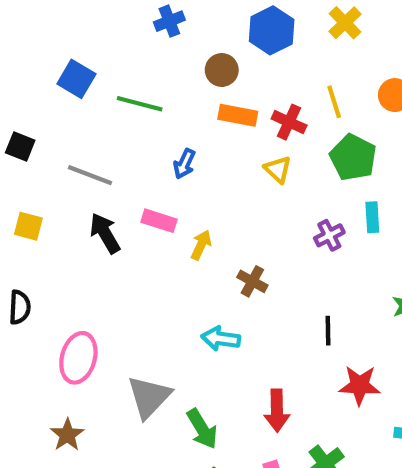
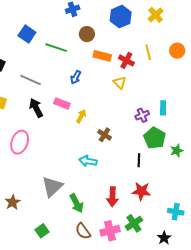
brown circle: (222, 70) -> (87, 34), moved
green pentagon: (353, 157) -> (155, 138), moved
pink ellipse: (78, 358) -> (20, 142), moved
red star: (360, 385) -> (141, 191), moved

